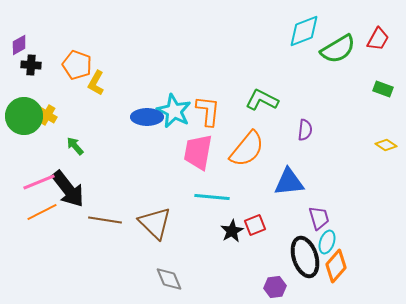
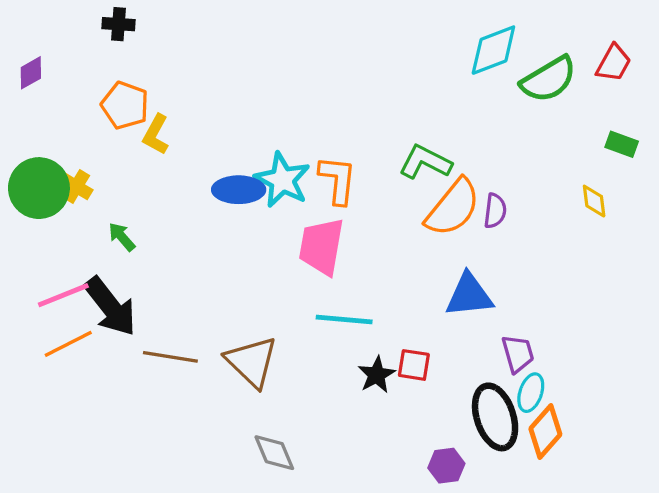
black cross: (31, 65) -> (118, 24), moved
yellow diamond: (386, 145) -> (594, 201), moved, turned 50
orange semicircle: (247, 149) -> (453, 208), moved
red square: (255, 225) -> (414, 365), turned 30

